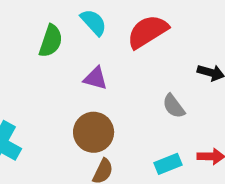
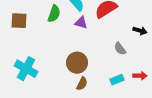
purple triangle: (95, 78) -> (81, 23), moved

